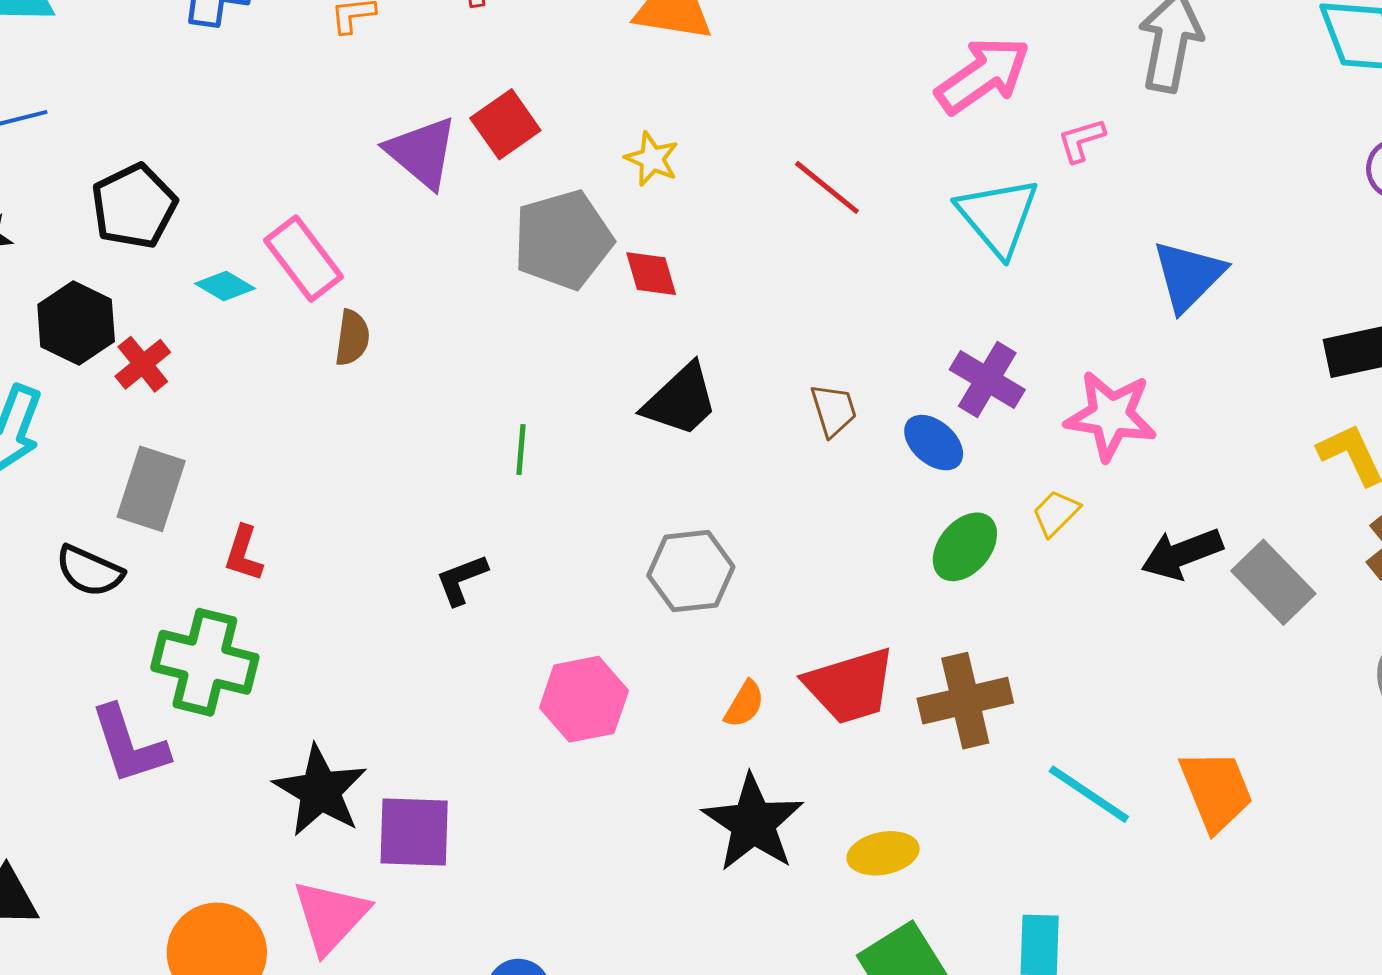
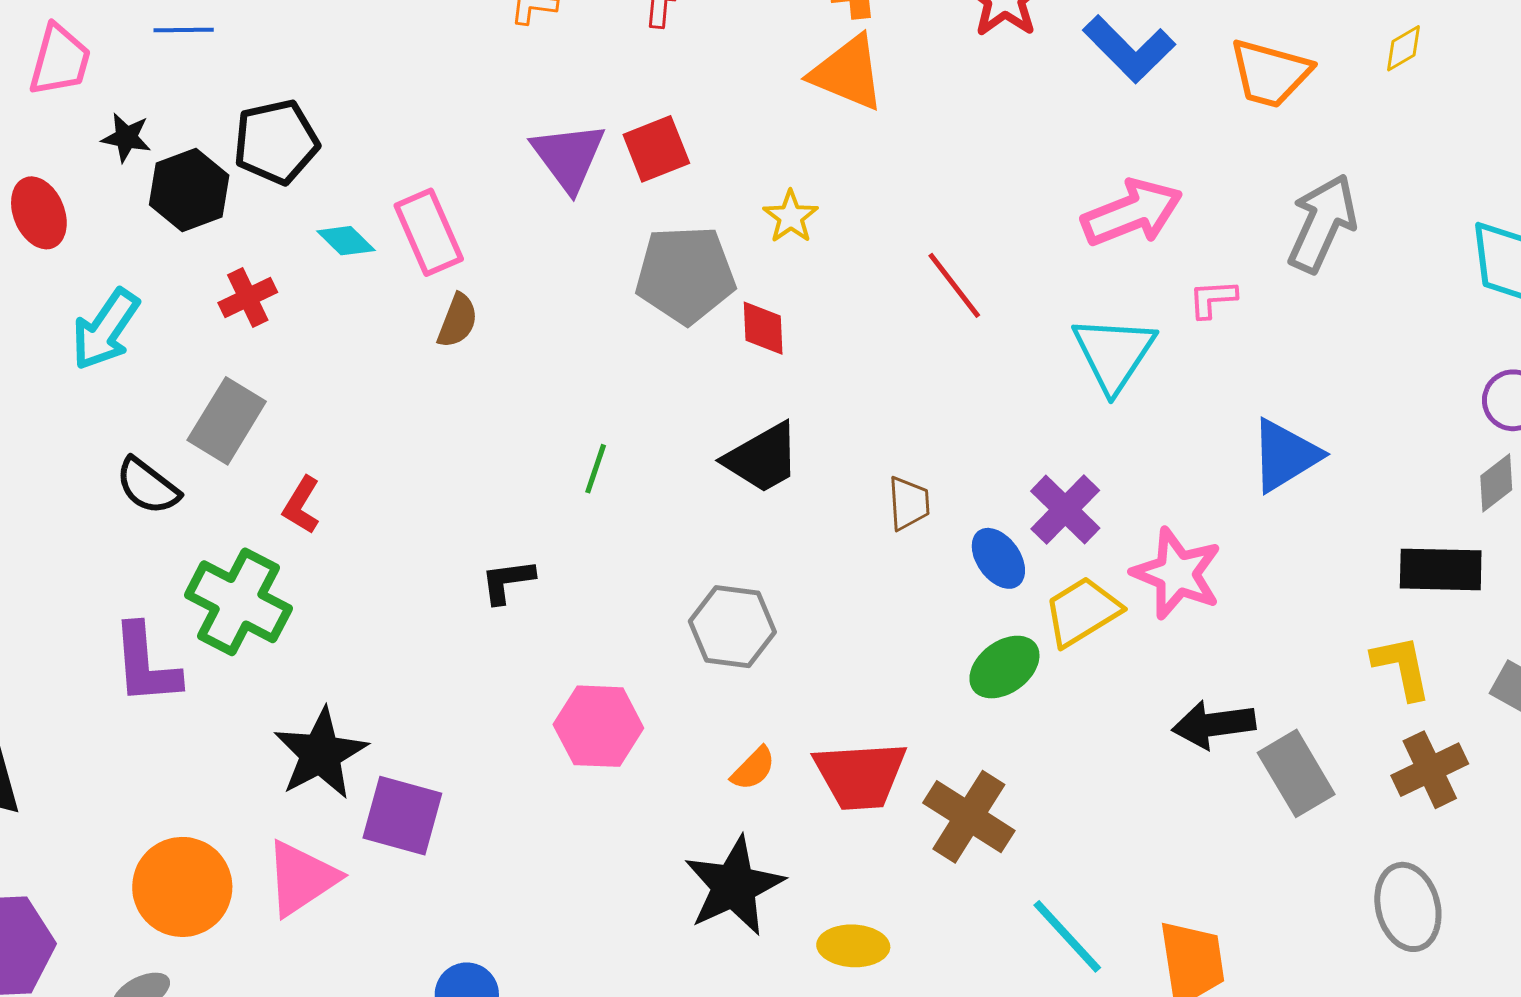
black hexagon: (76, 323) -> (189, 190), moved
yellow trapezoid: (1056, 513) -> (1082, 612), moved, size x1.6
brown cross: (965, 701) -> (969, 817), turned 32

